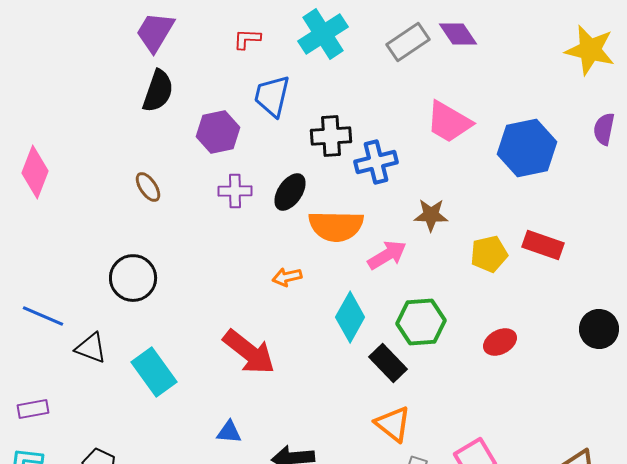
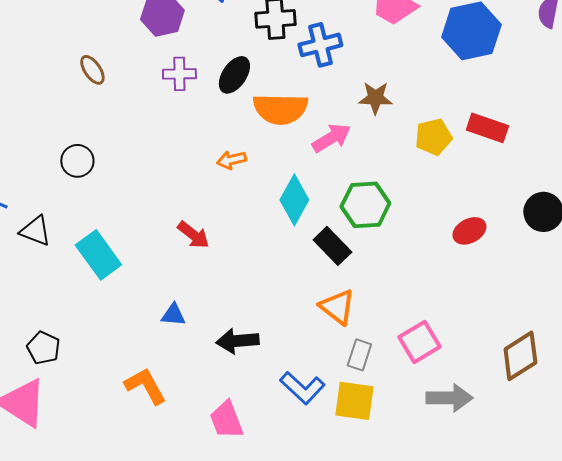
black circle: (133, 278) -> (77, 161), size x0.7
red ellipse: (500, 342) -> (469, 231), moved
red arrow: (249, 352) -> (193, 235), size x0.6

